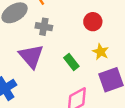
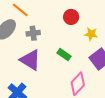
yellow star: (101, 52) -> (91, 34), moved

